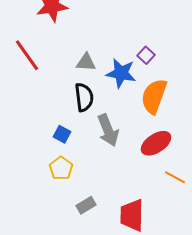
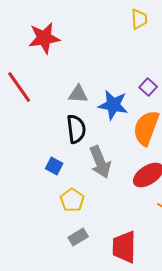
purple square: (146, 55) -> (148, 87), moved
yellow pentagon: (61, 168) -> (72, 200), moved

